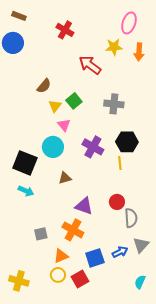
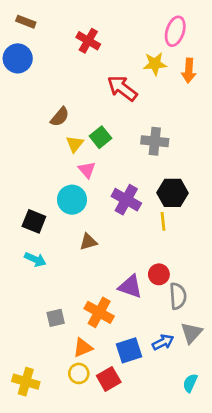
black square: (25, 163) -> (34, 221), size x0.7
purple triangle: (84, 206) -> (130, 287), moved

